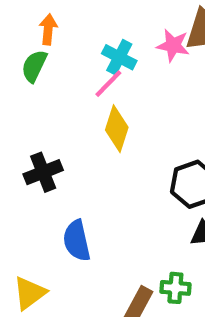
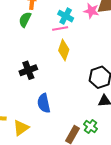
pink line: (108, 84) -> (60, 29), turned 35
green cross: (175, 288) -> (90, 127), turned 32

